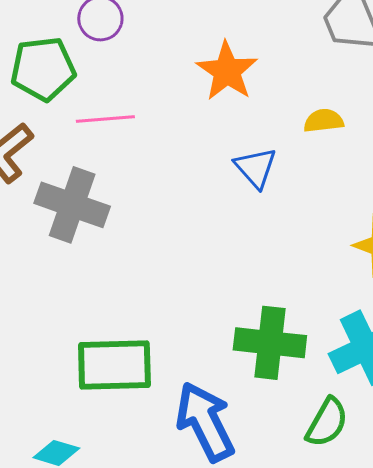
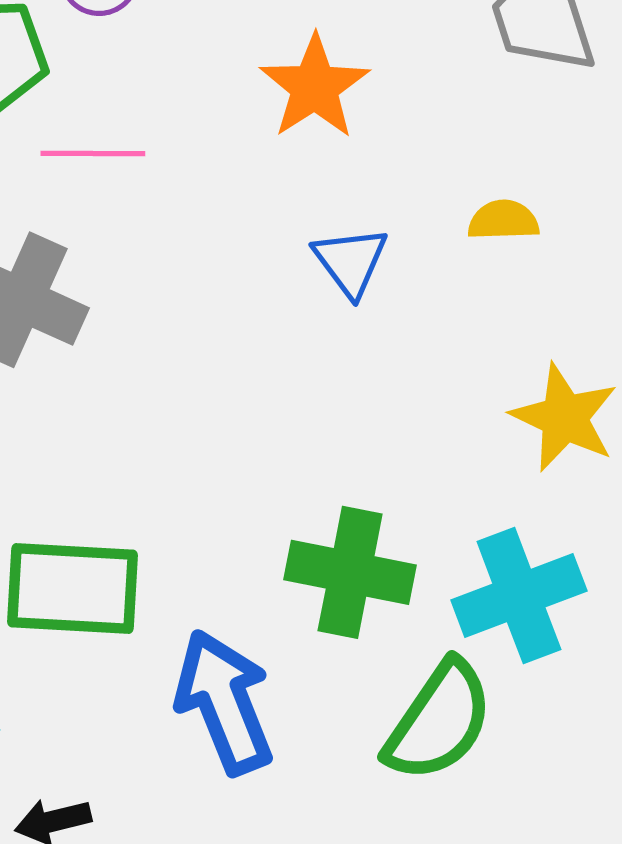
yellow semicircle: (324, 121) -> (503, 220), moved
green semicircle: (327, 422) -> (439, 721), size x1.4

